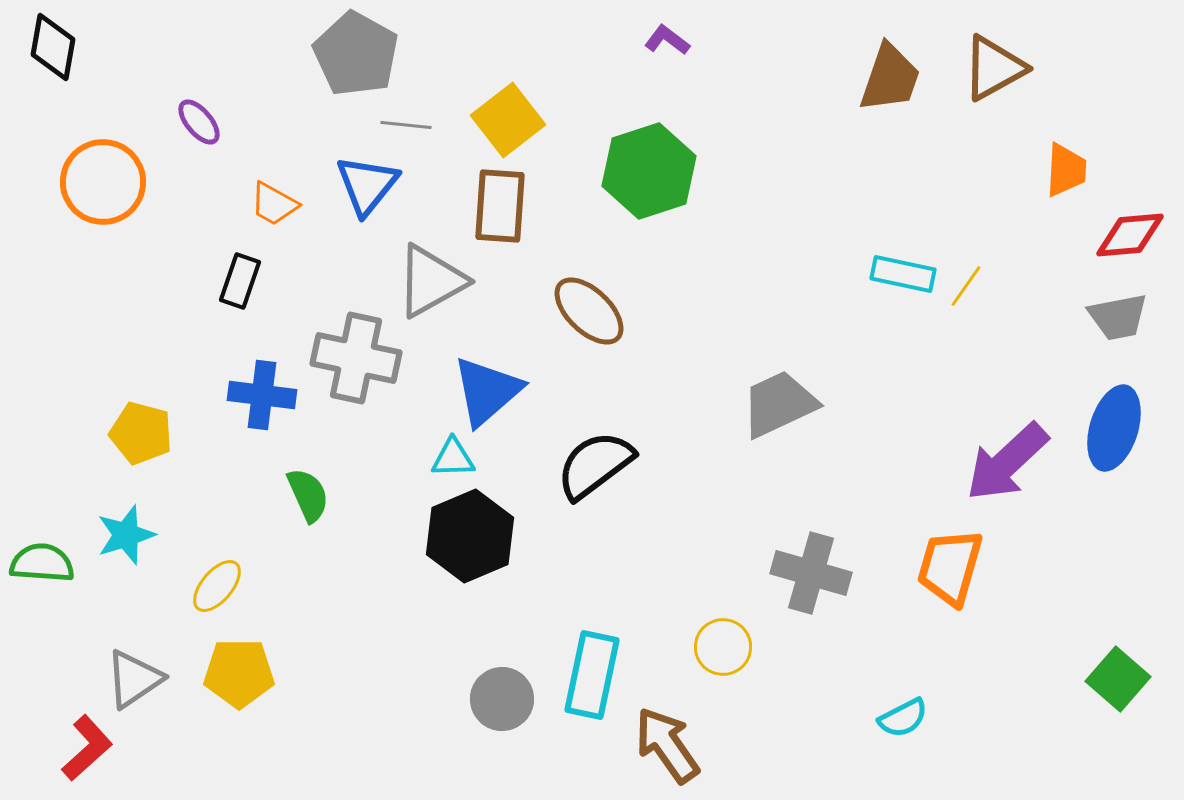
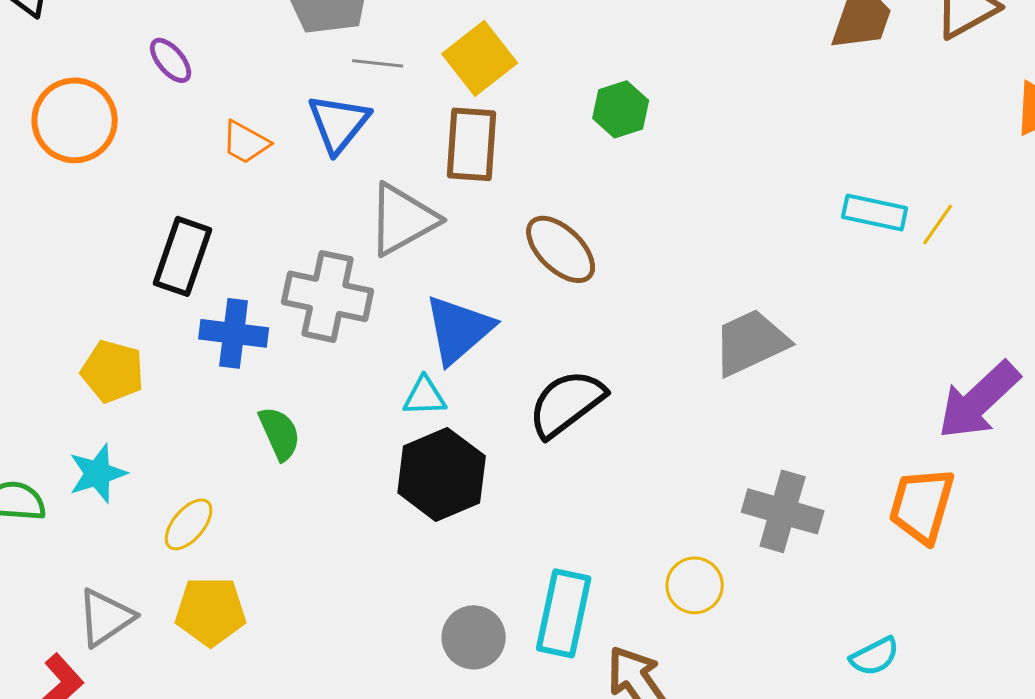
green hexagon: (649, 171) -> (621, 109), size x0.6
black rectangle: (240, 281) -> (183, 256), moved, size x1.4

